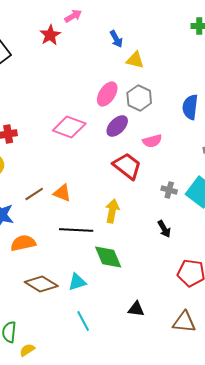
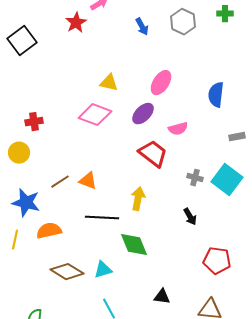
yellow triangle: (135, 60) -> (109, 83), moved
pink ellipse: (107, 94) -> (161, 83), moved
gray hexagon: (139, 98) -> (183, 22), moved

